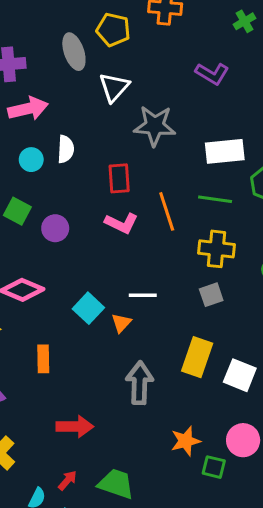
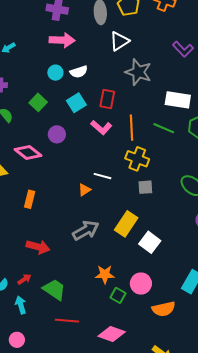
white semicircle: (66, 149) -> (79, 72), turned 54
purple circle: (55, 228) -> (57, 134), moved
yellow cross: (216, 249) -> (137, 159), moved
cyan square: (88, 308) -> (76, 103), moved
gray arrow: (140, 383) -> (86, 230), turned 44

